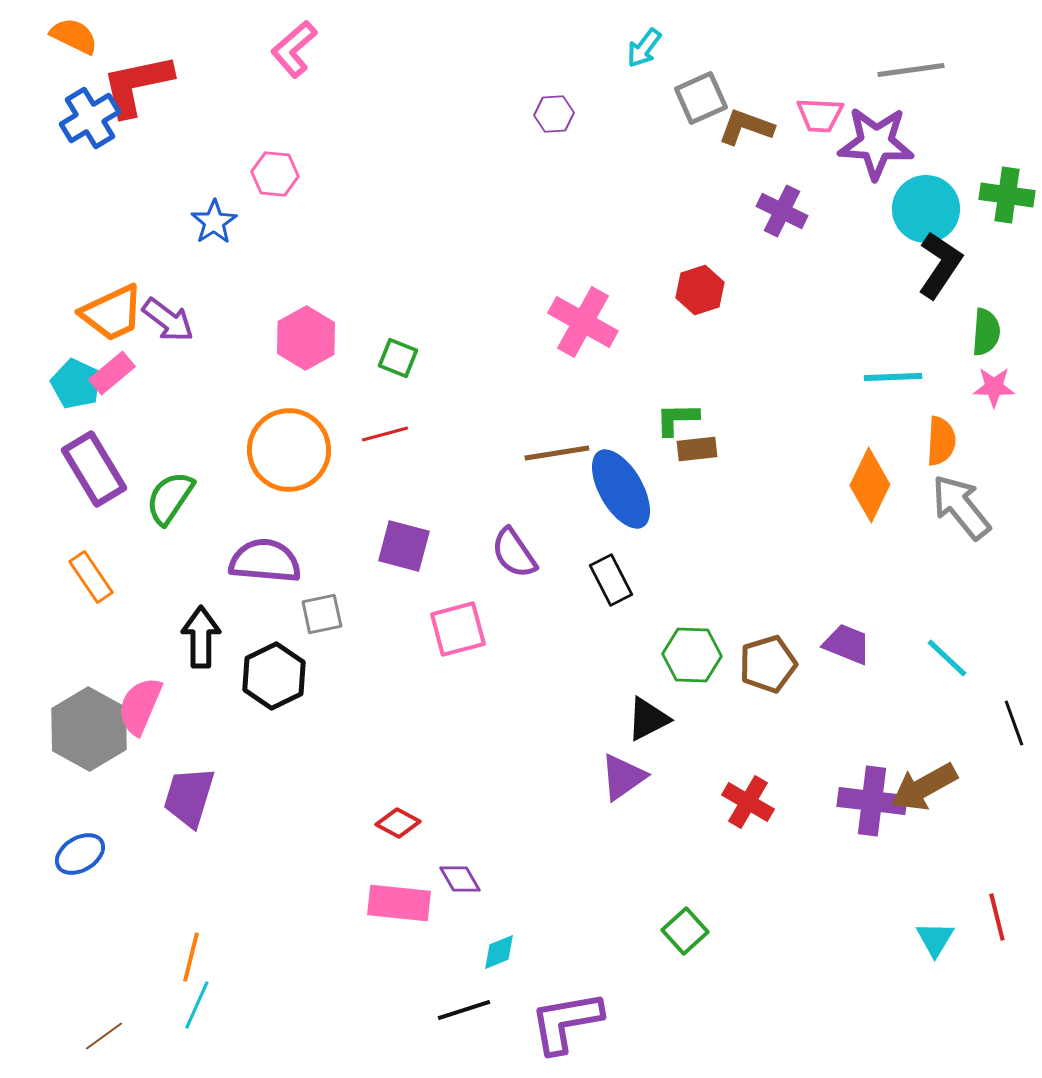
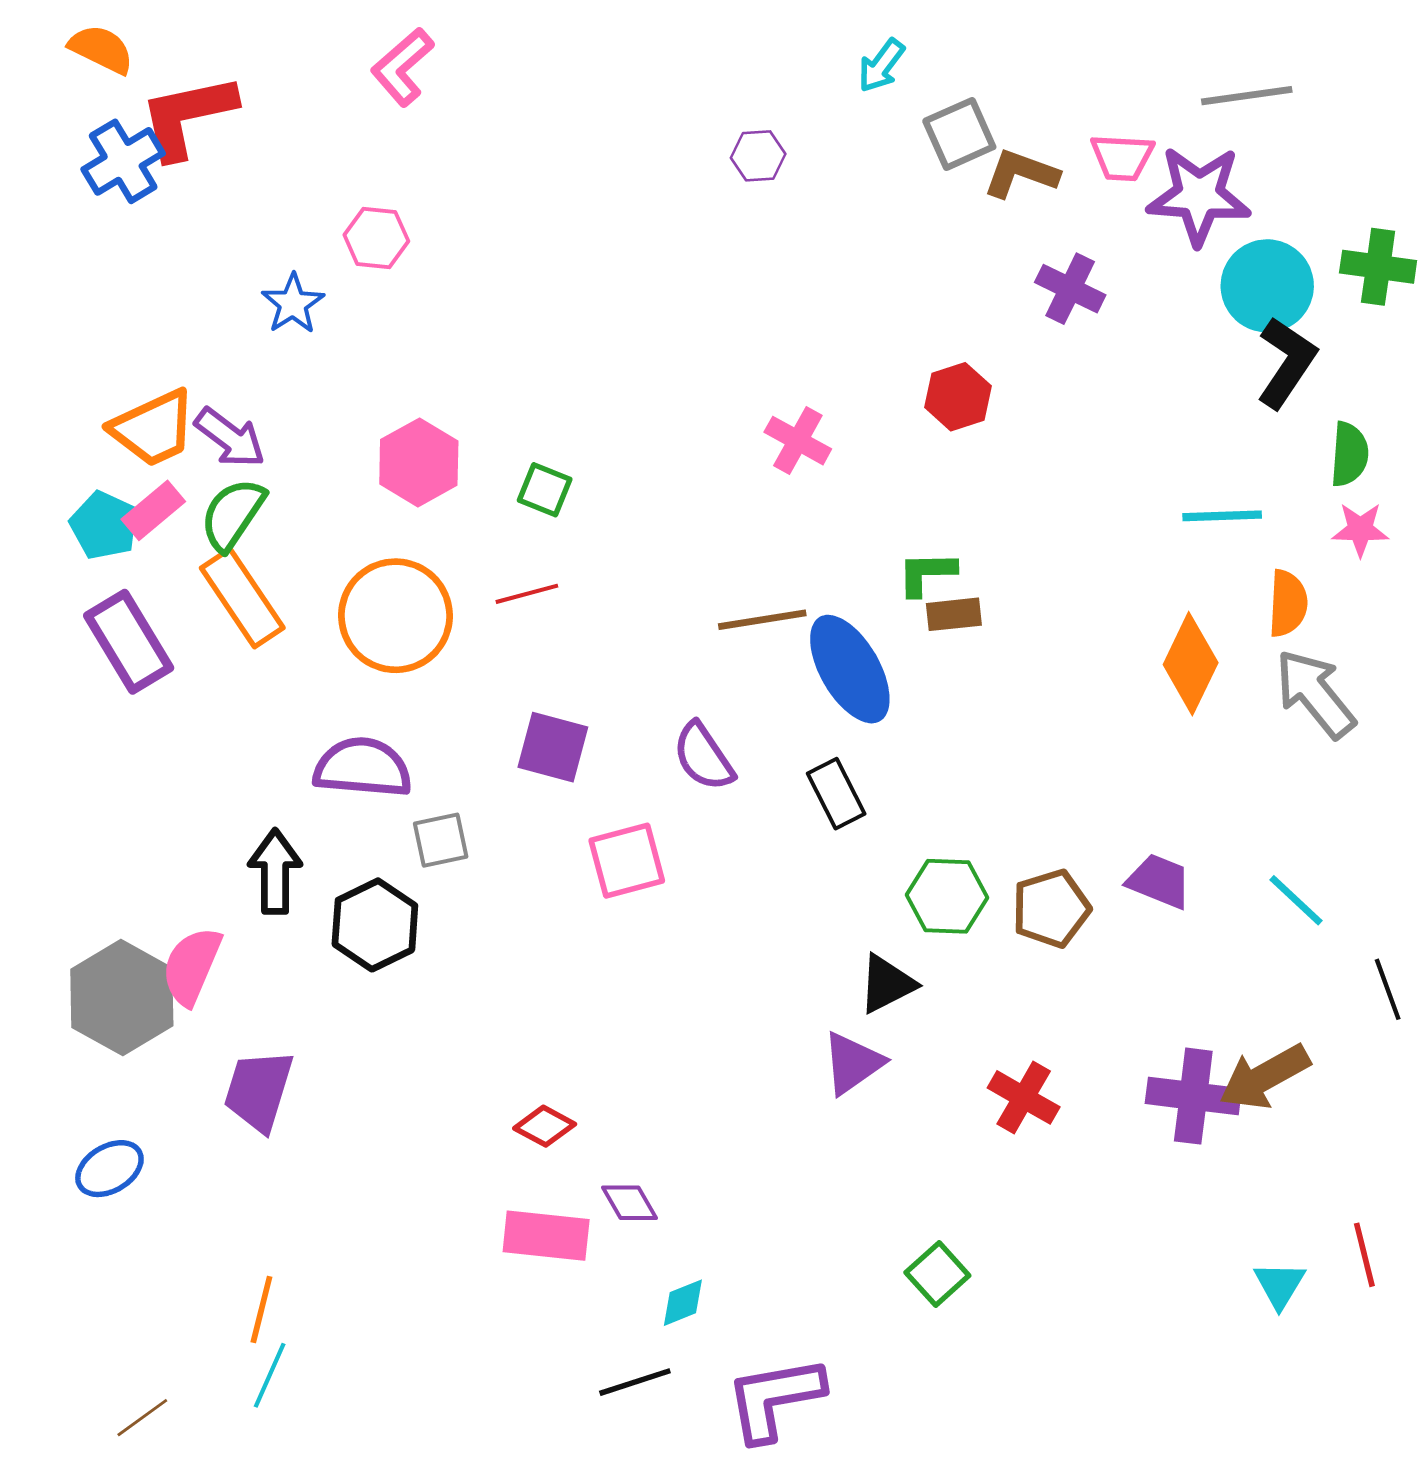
pink cross: (583, 322) -> (798, 441), size x0.7
green semicircle: (170, 498) -> (233, 514), moved
orange rectangle: (91, 577) -> (242, 598), moved, size x1.4

